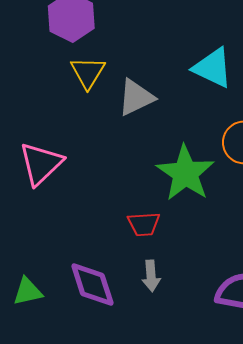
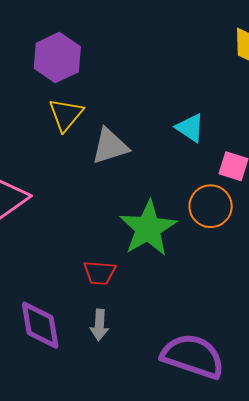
cyan triangle: (213, 68) -> (190, 128), size x0.7

